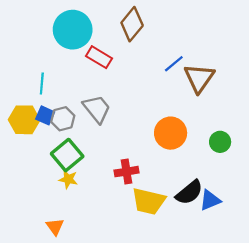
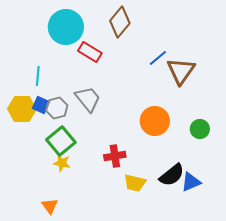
yellow trapezoid: (149, 201) -> (135, 183), size x0.7

